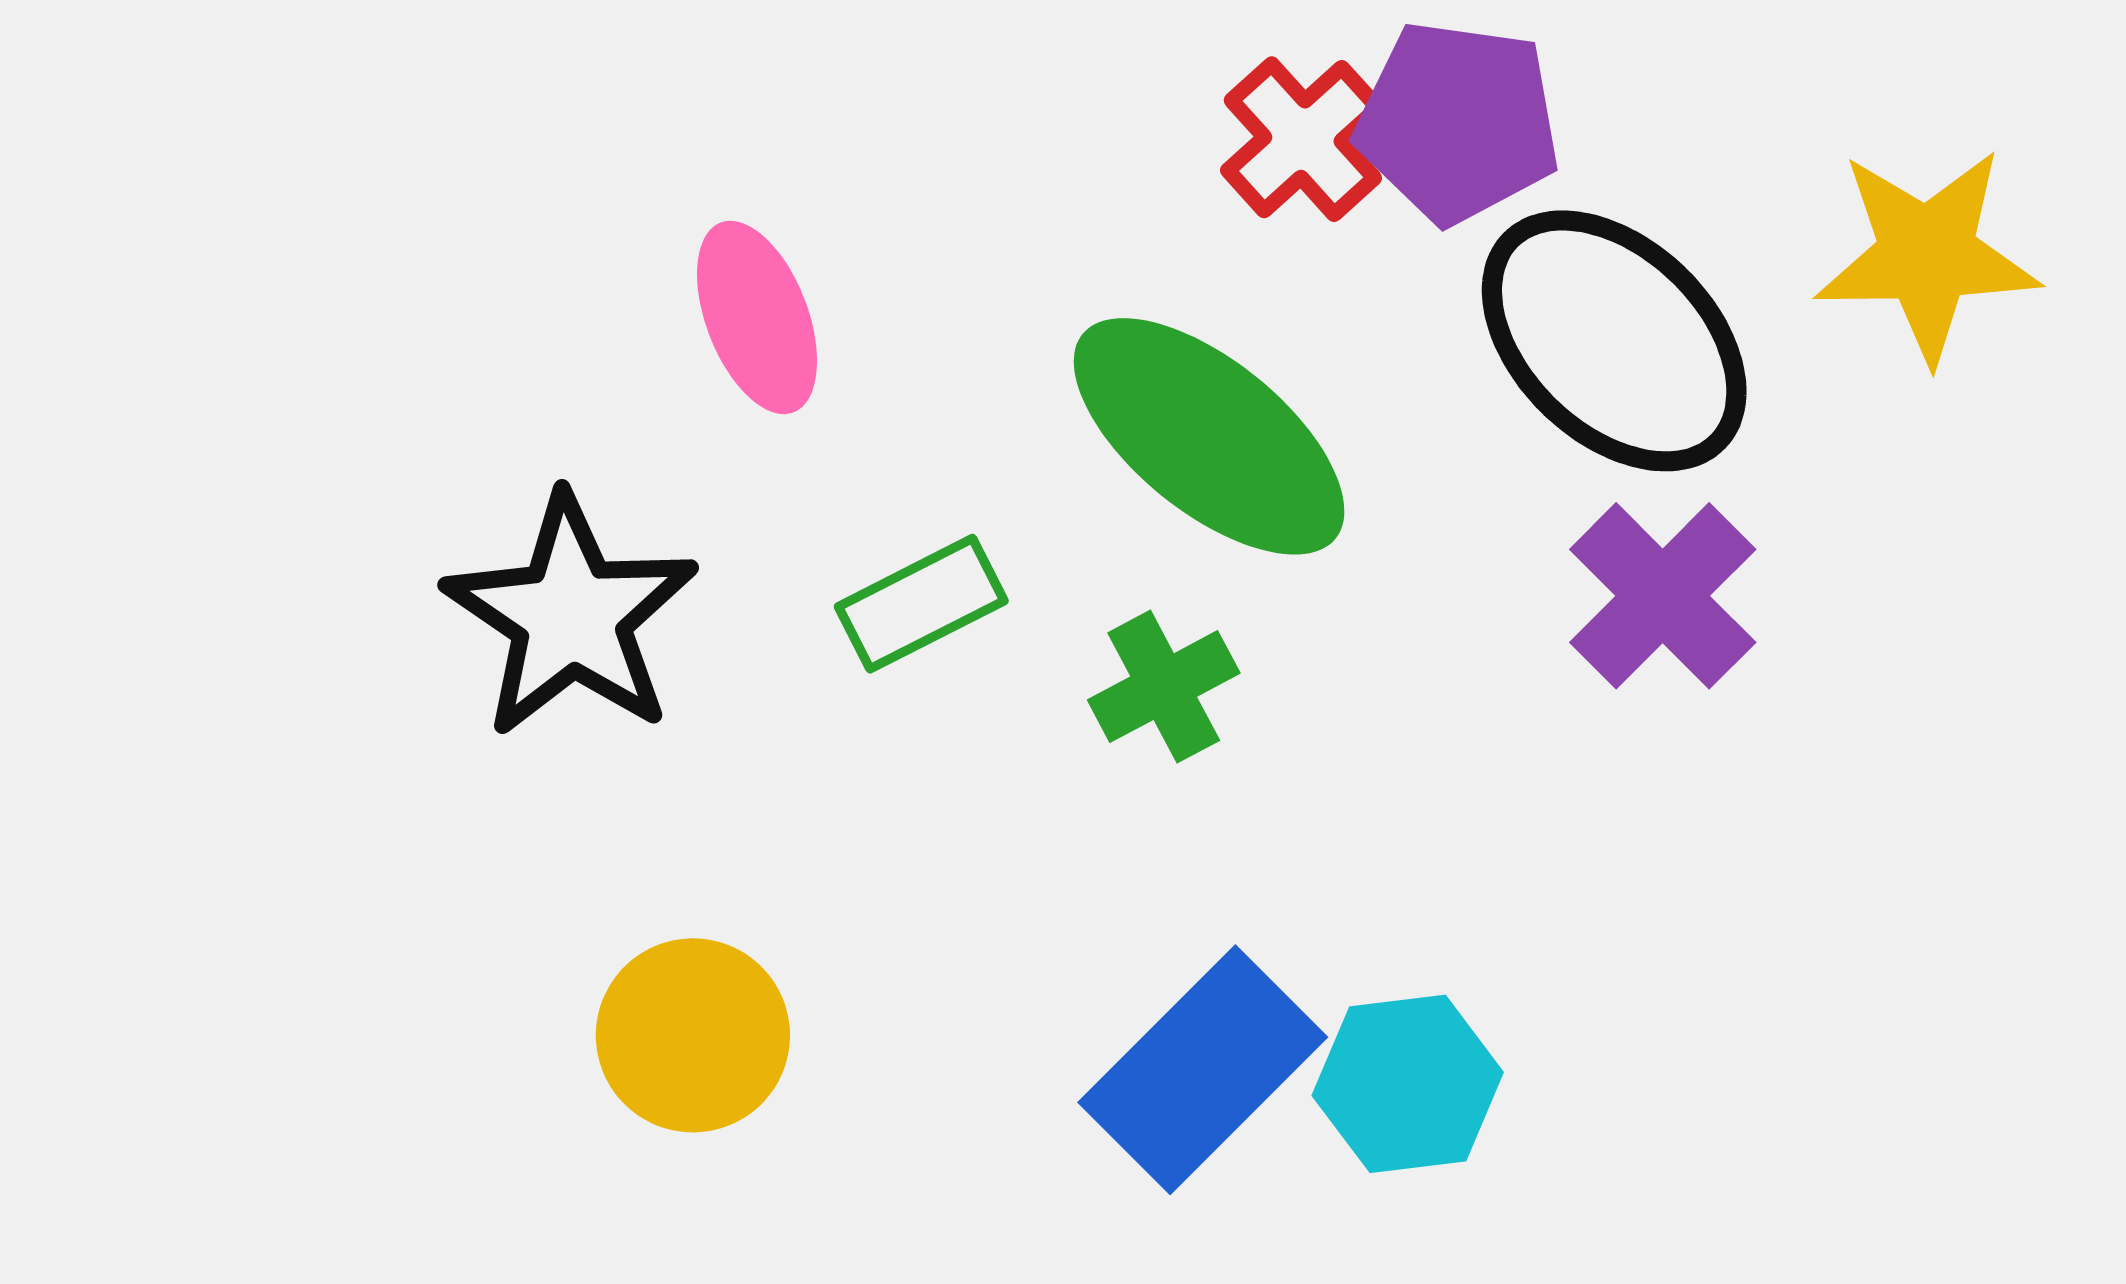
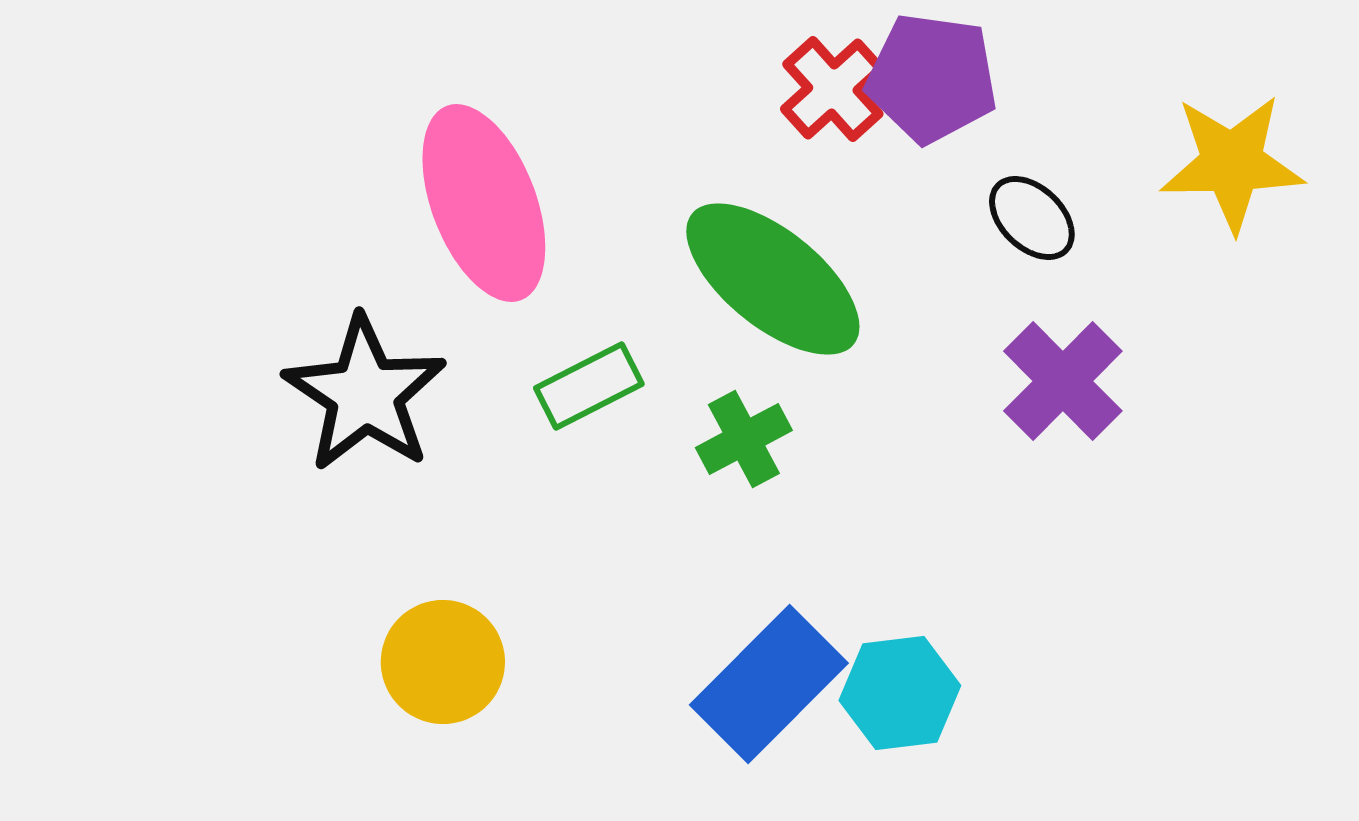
pink ellipse: (757, 317) -> (484, 203), size x1.6
black ellipse: (1614, 341) -> (1032, 218), size x0.5

